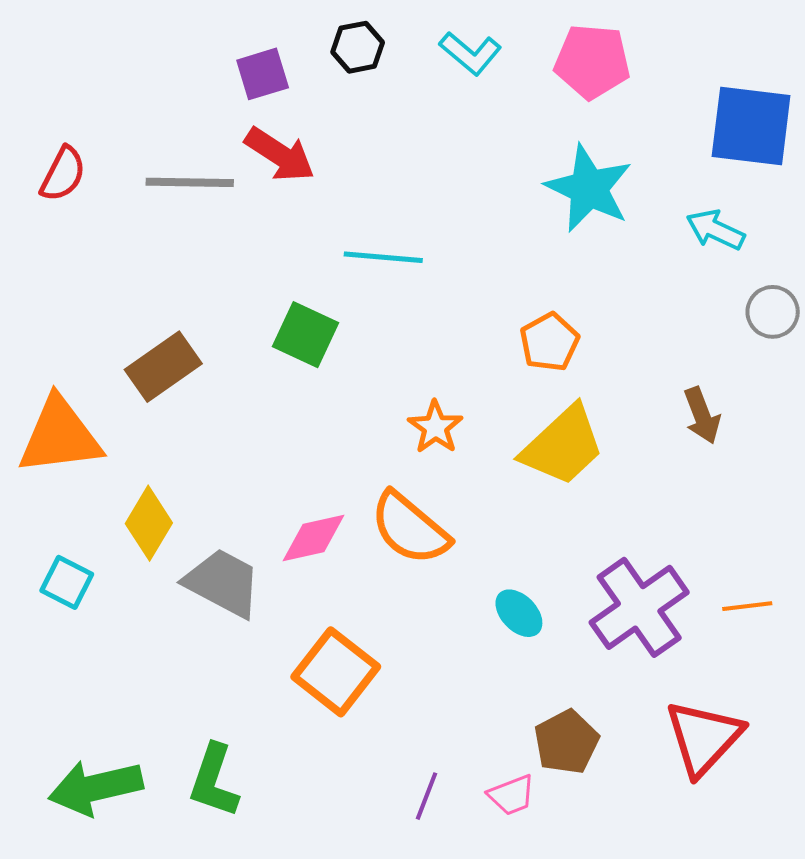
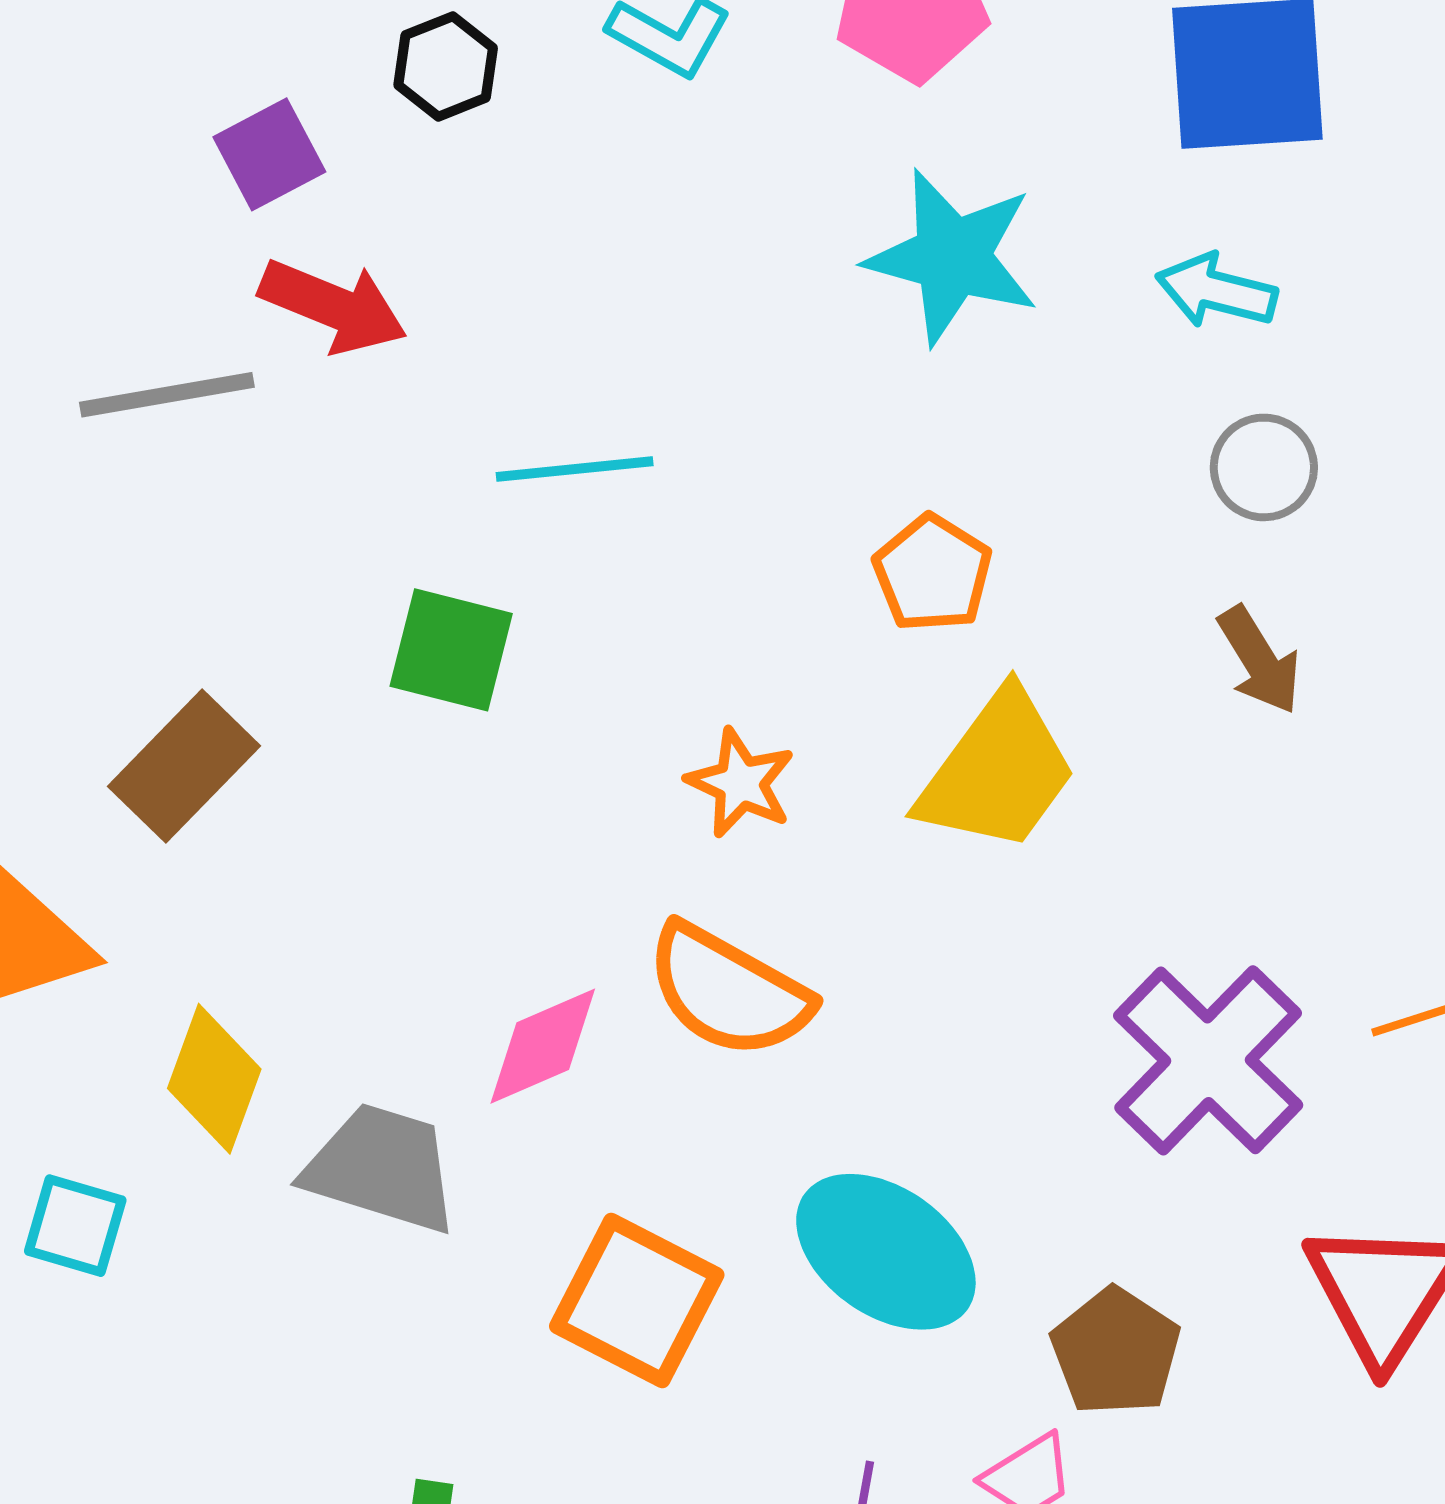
gray circle: (773, 312) -> (1264, 467), moved
cyan ellipse: (519, 613) -> (886, 1252), moved, size x1.8

